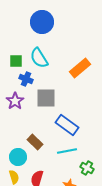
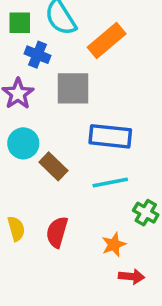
orange rectangle: (80, 68) -> (107, 40), moved
blue rectangle: (67, 125) -> (110, 136), turned -30
cyan circle: (18, 157) -> (23, 143), moved

